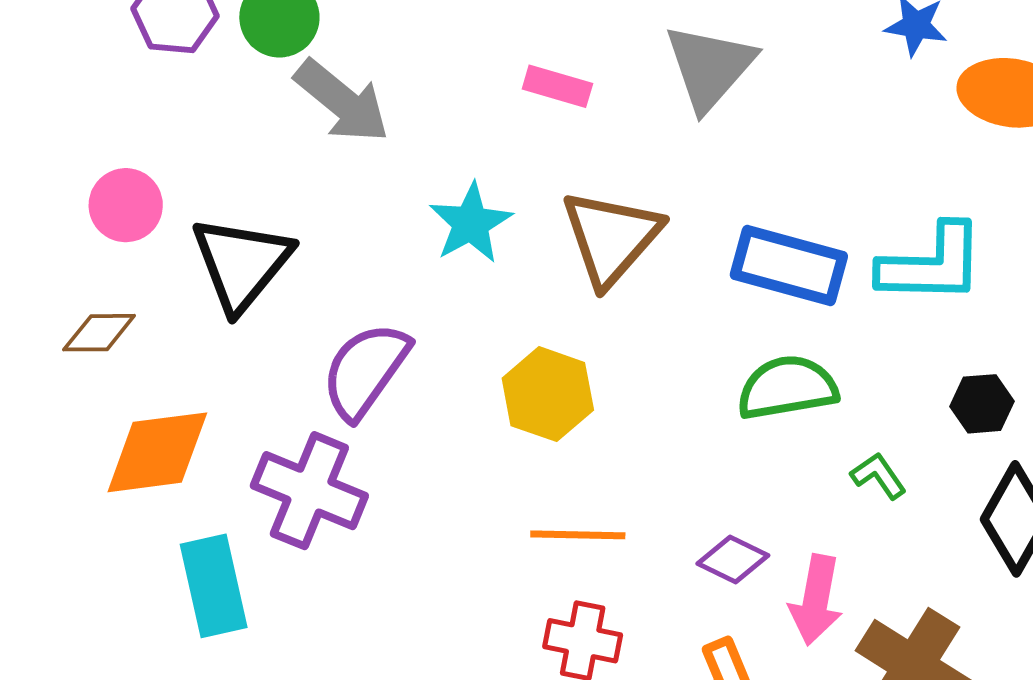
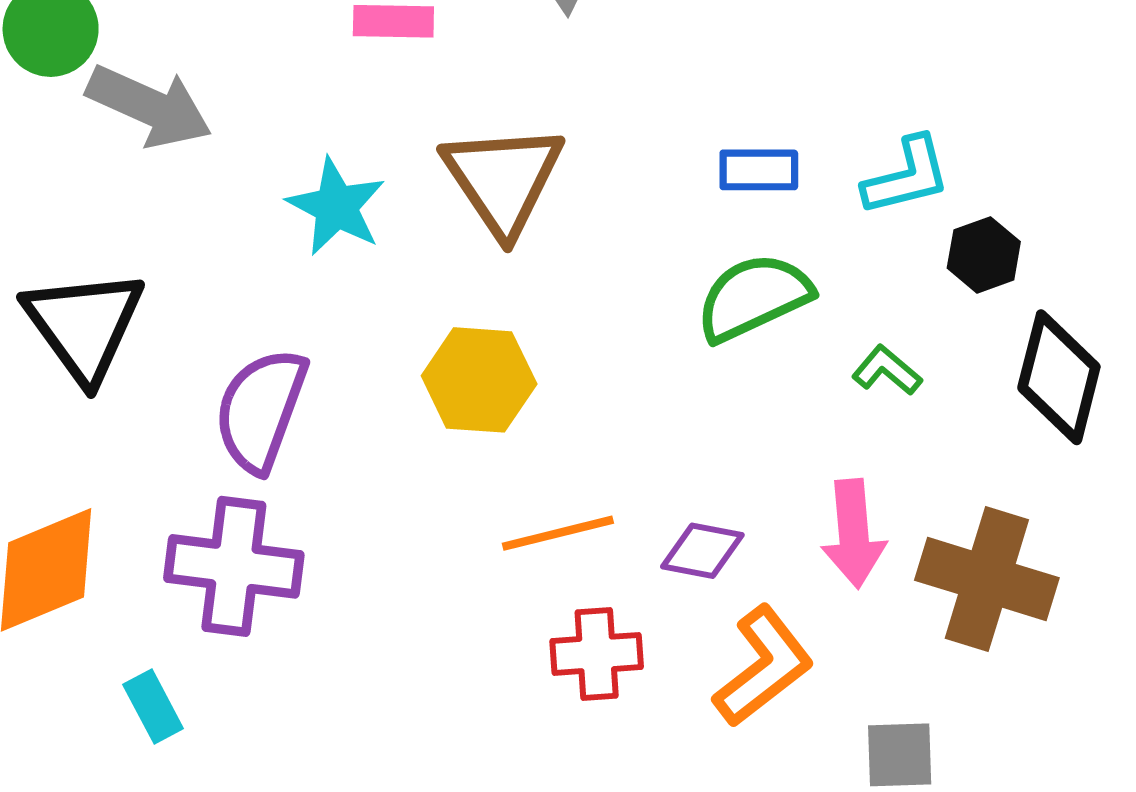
cyan L-shape: (932, 264) -> (907, 176), moved, size x0.7
blue rectangle: (789, 266) -> (759, 170), moved, size x0.6
purple diamond: (733, 560) -> (702, 551), moved
cyan rectangle: (214, 586) -> (153, 706), size x0.6

